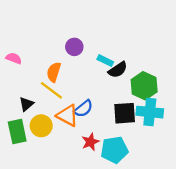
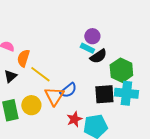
purple circle: (74, 47) -> (92, 36), moved
orange semicircle: (54, 72) -> (23, 58), moved
black triangle: (26, 104) -> (10, 76), moved
orange triangle: (67, 115) -> (54, 96), turned 35

